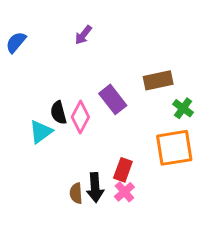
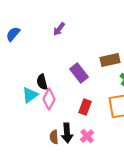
pink diamond: (80, 117) -> (49, 99), moved
red rectangle: (123, 170) -> (85, 107), moved

